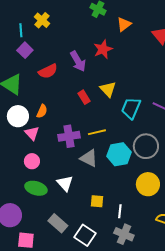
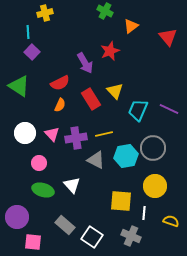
yellow cross: (42, 20) -> (45, 13), moved, turned 35
red semicircle: (48, 71) -> (60, 83), moved
red rectangle: (84, 97) -> (91, 99), size x1.5
orange semicircle: (42, 111) -> (60, 105), moved
white circle: (18, 116) -> (25, 133), moved
pink triangle: (32, 133) -> (52, 134), moved
yellow square: (97, 201) -> (121, 201), moved, size x1.6
white line: (120, 211) -> (144, 213), moved

